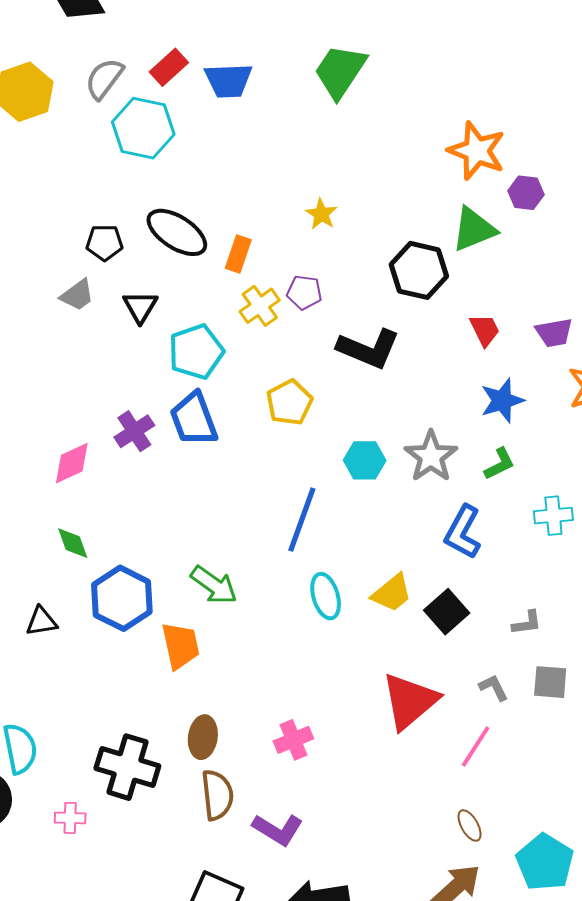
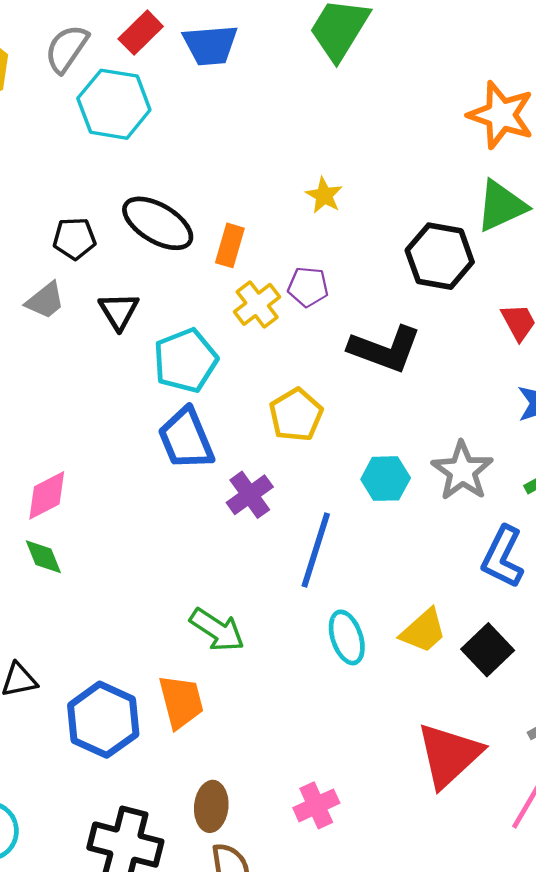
purple cross: (134, 431) -> (250, 495), moved
green diamond: (73, 543) -> (43, 557), moved
blue hexagon: (122, 598) -> (103, 720), moved

